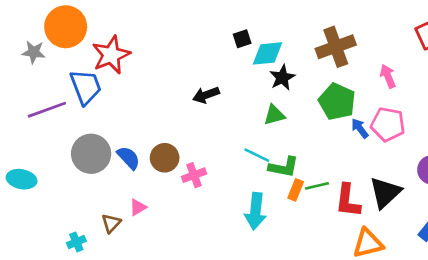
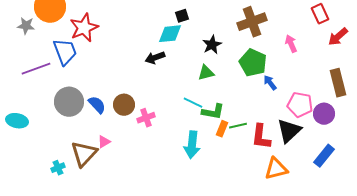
cyan diamond: (268, 53) -> (170, 34), moved
pink pentagon: (388, 124) -> (300, 105), moved
brown triangle: (111, 223) -> (84, 154), size x1.8

